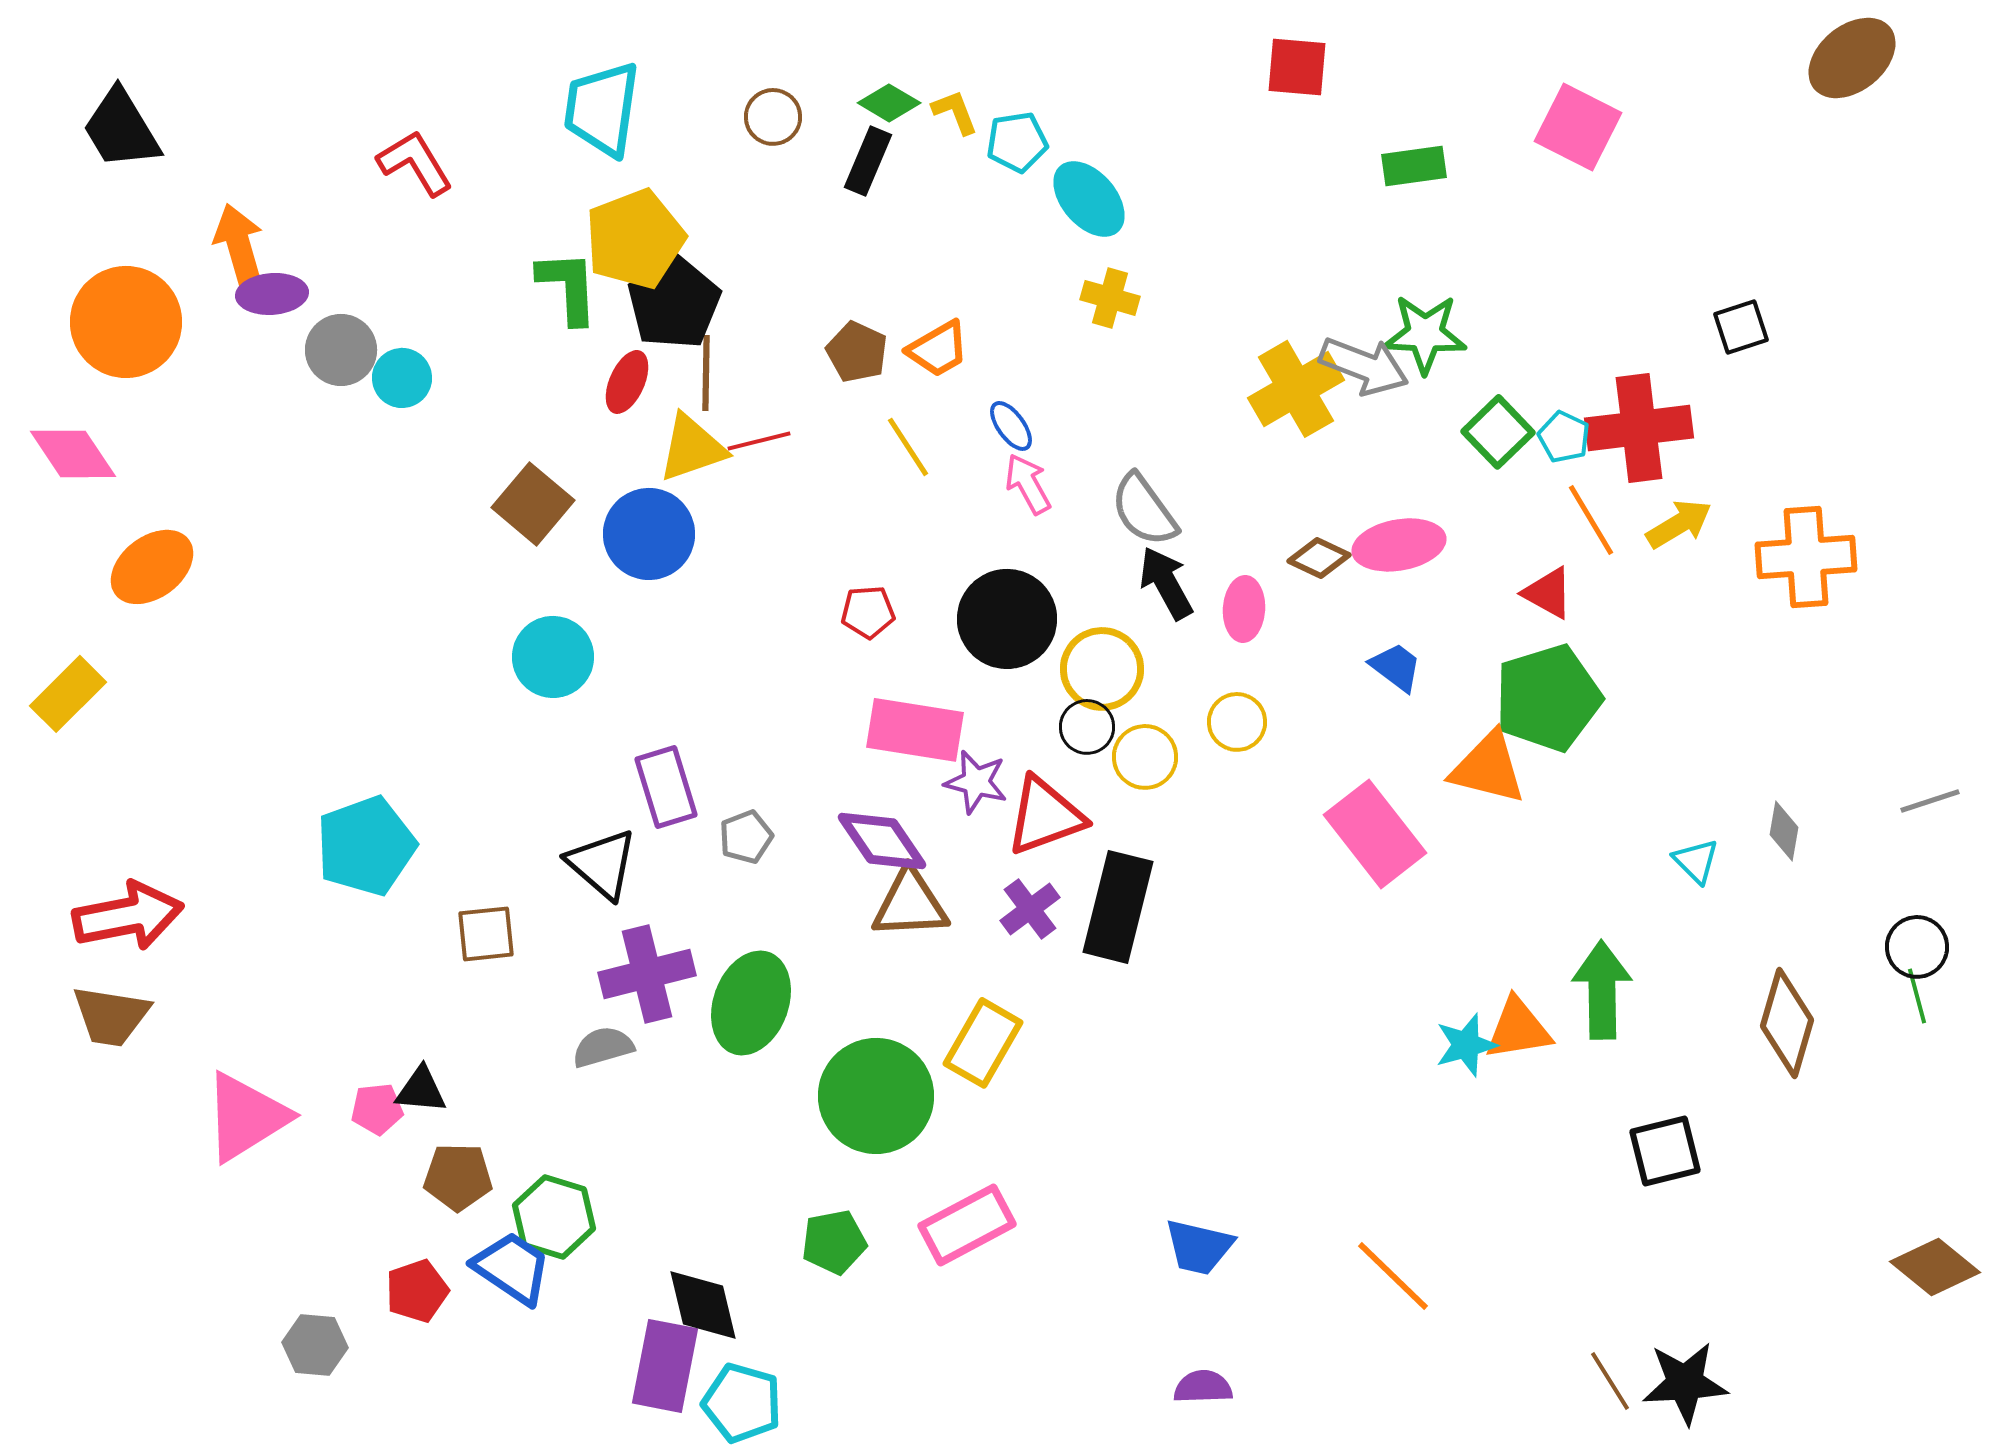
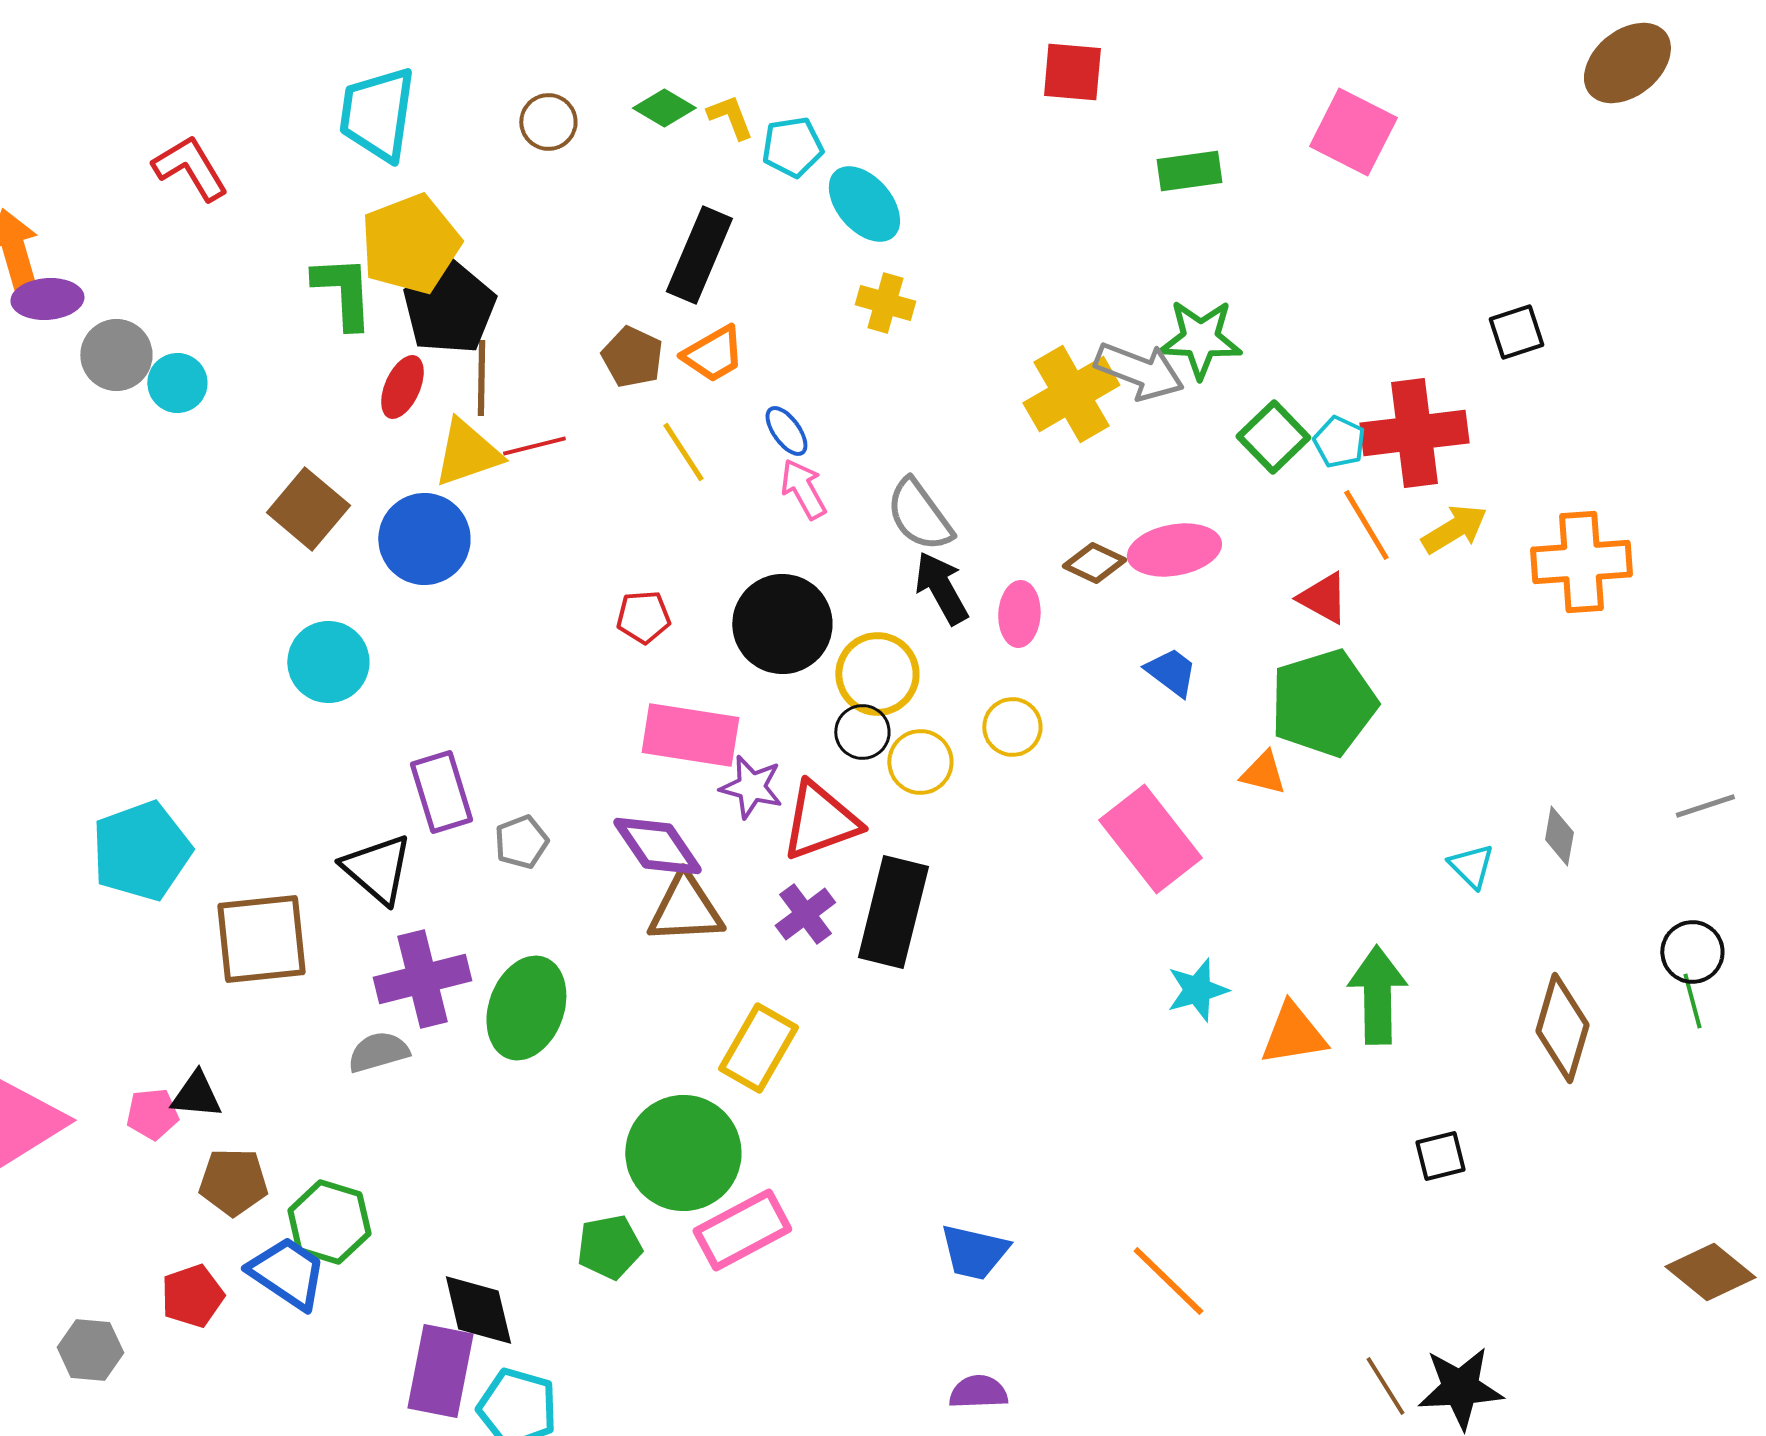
black rectangle: (868, 161) -> (699, 255), moved, size x1.4
orange triangle: (1488, 768) -> (1263, 773), size x0.6
brown square: (486, 934) -> (261, 939), size x1.6
cyan star: (1466, 1045) -> (1197, 990), moved
green circle: (876, 1096) -> (683, 1153), moved
black square: (1665, 1151) -> (1440, 1156), size x0.7

